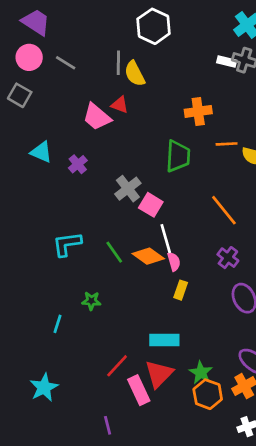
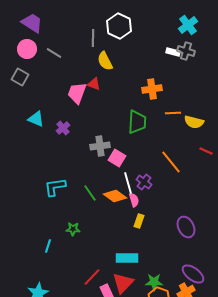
gray line: (118, 63) -> (93, 38), moved
pink trapezoid: (97, 117) -> (77, 93), turned 70
gray cross: (128, 189) -> (100, 146), turned 30
purple cross: (228, 258) -> (144, 182), moved
green star: (201, 373) -> (154, 282), turned -30

